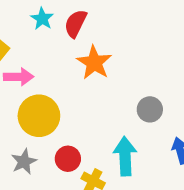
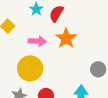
pink arrow: (19, 77) -> (37, 41), moved

